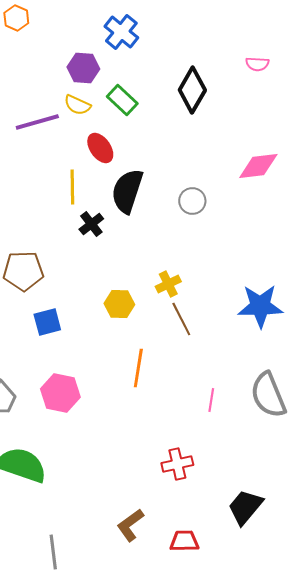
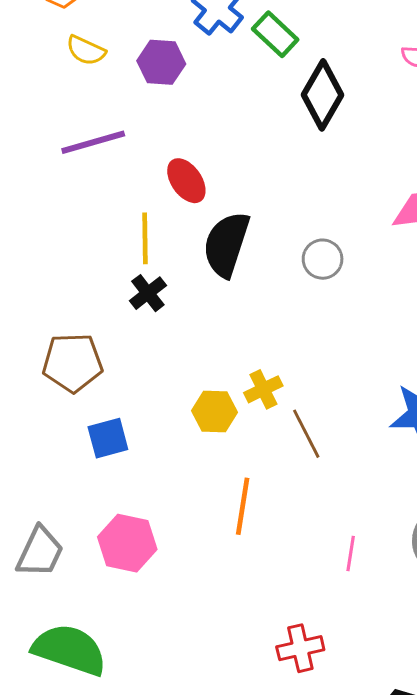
green rectangle: (122, 100) -> (275, 34), moved
yellow semicircle: (77, 105) -> (86, 50), moved
black cross: (91, 224) -> (148, 293), moved
yellow cross: (168, 284) -> (263, 389), moved

